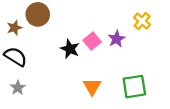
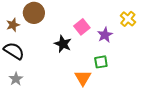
pink square: (92, 41) -> (82, 27), moved
green square: (134, 87) -> (101, 62), moved, size x0.6

